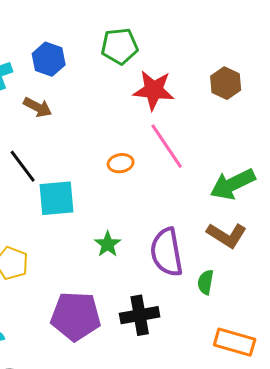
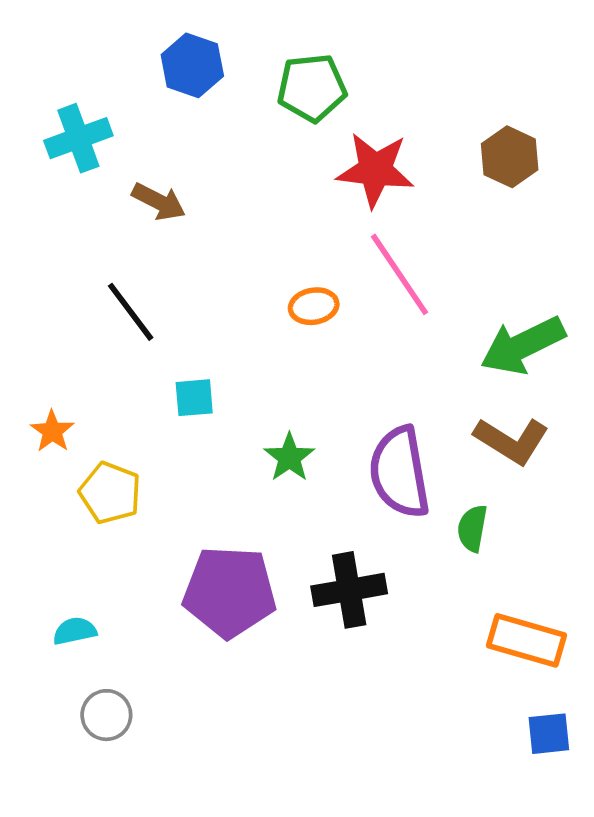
blue hexagon: (49, 59) -> (192, 65), moved
cyan square: (57, 198) -> (194, 398), moved, size x0.6

